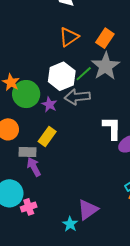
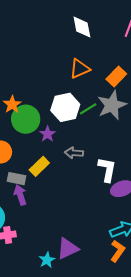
gray arrow: (77, 97) -> (74, 153), moved, size x0.7

